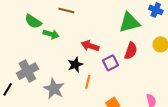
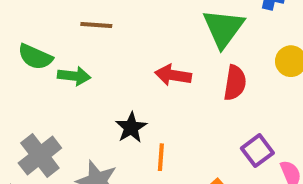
green triangle: (129, 22) -> (223, 28), turned -30
red arrow: (90, 46) -> (173, 75), moved
purple square: (111, 63) -> (257, 151), moved

